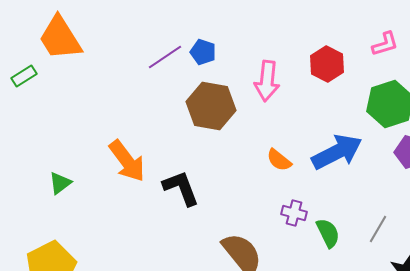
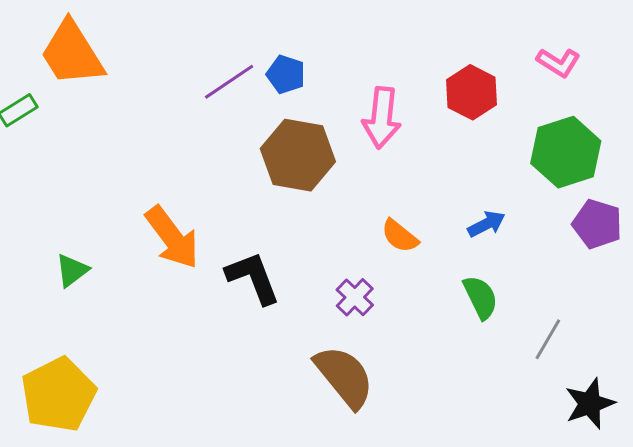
pink L-shape: (385, 44) -> (558, 62), turned 48
blue arrow: (337, 152) -> (486, 224), size x0.5
purple cross: (294, 213) -> (355, 297), moved, turned 30
green semicircle: (328, 233) -> (480, 297), moved

